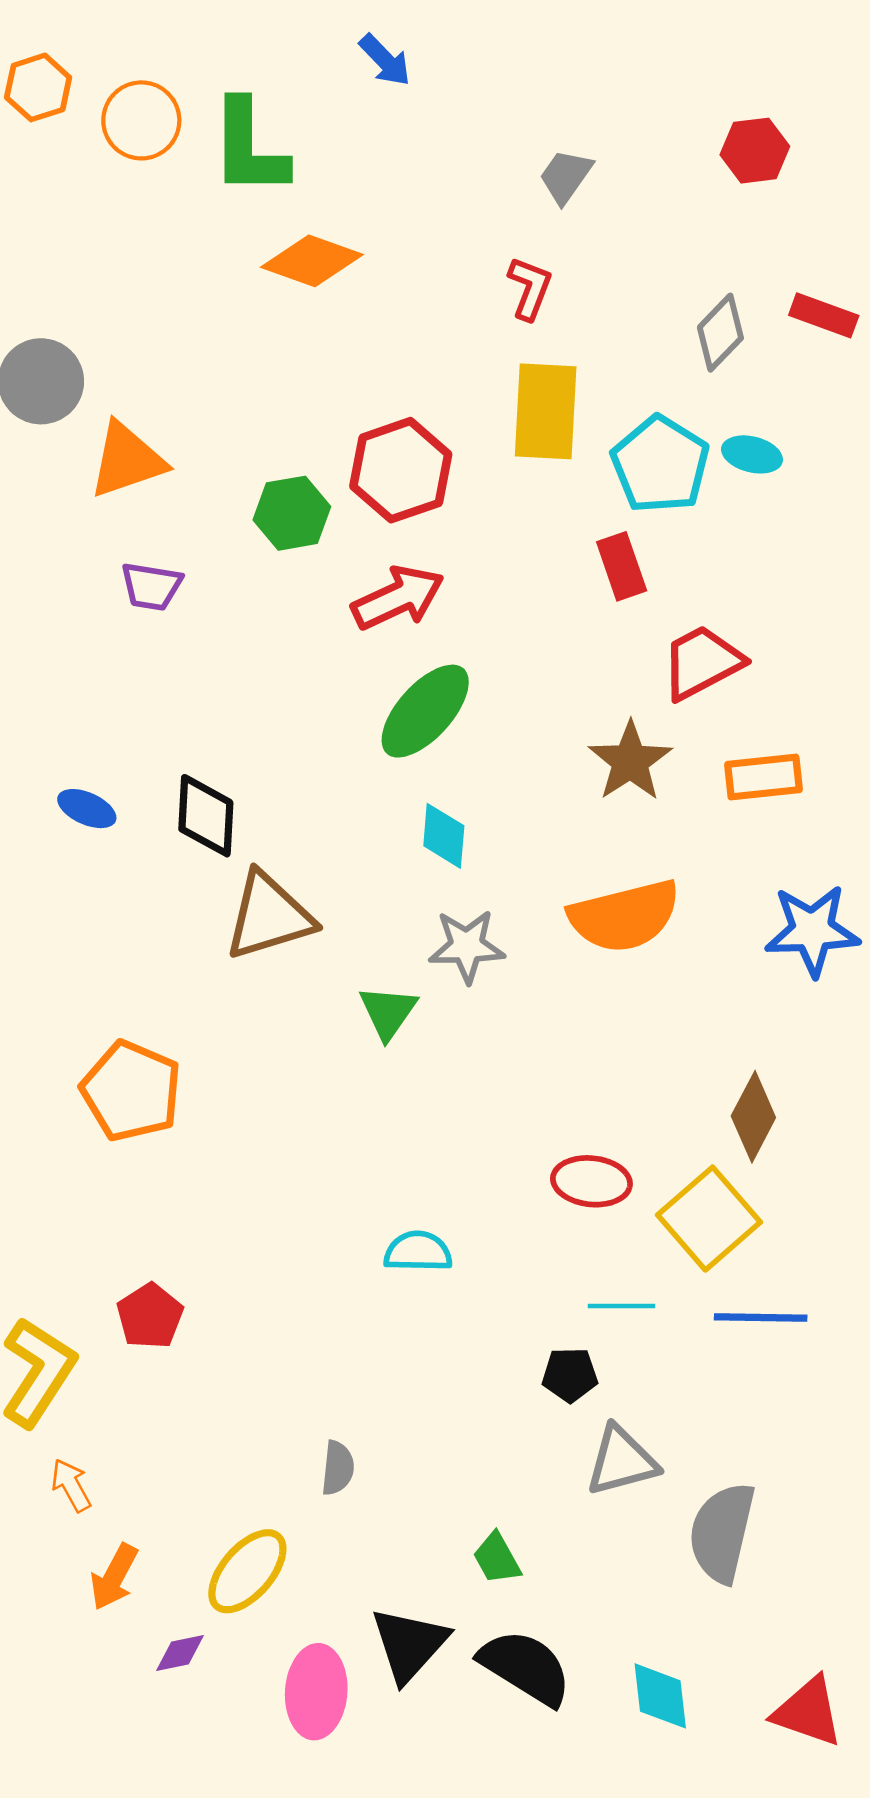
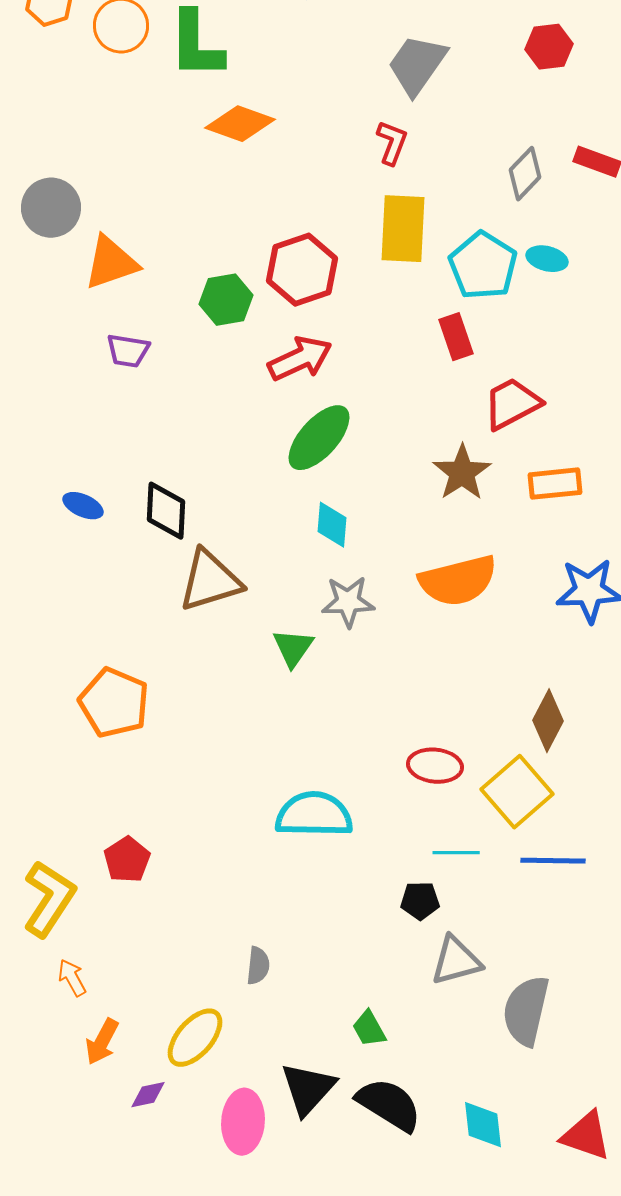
gray trapezoid: (566, 176) -> (417, 65), size x1.6
cyan semicircle: (418, 1252) -> (314, 815), size x1.6

